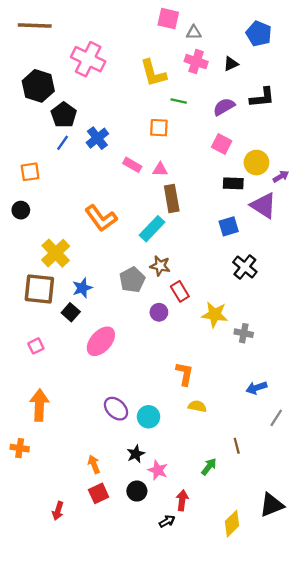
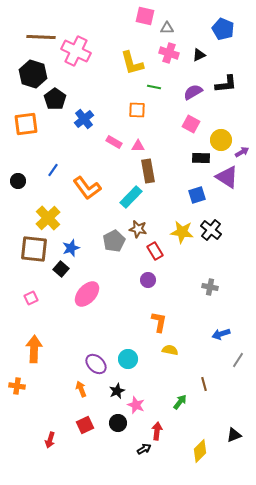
brown line: (35, 26) -> (41, 37), moved
blue line: (63, 143) -> (53, 170), moved
orange square: (30, 172) -> (26, 124), moved, size x1.4
purple circle: (159, 312) -> (148, 280), moved
yellow star: (215, 315) -> (182, 232), moved
purple ellipse: (116, 409) -> (96, 364), moved
orange arrow: (94, 464) -> (81, 389), moved
black triangle: (272, 505) -> (234, 435), size x0.7

